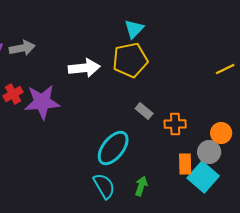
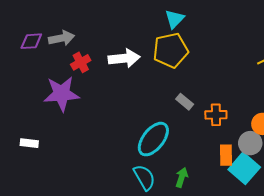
red cross: (13, 94) -> (81, 62), moved
purple star: (42, 102) -> (62, 94), moved

